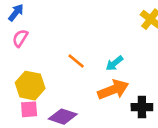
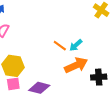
orange line: (76, 61) -> (60, 46), moved

